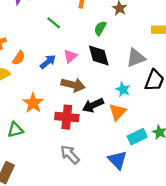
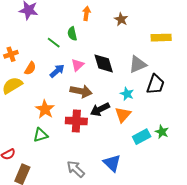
green line: (54, 23) -> (54, 43), moved
green semicircle: (100, 28) -> (72, 34), moved, turned -40
green triangle: (15, 130) -> (41, 135), moved
gray arrow: (70, 154) -> (76, 169), moved
blue triangle: (117, 160) -> (112, 163), moved

